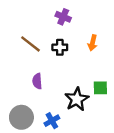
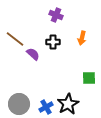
brown line: (30, 44) -> (15, 39), moved
purple semicircle: (37, 81) -> (33, 54), moved, turned 136
black star: (77, 99) -> (68, 104), moved

